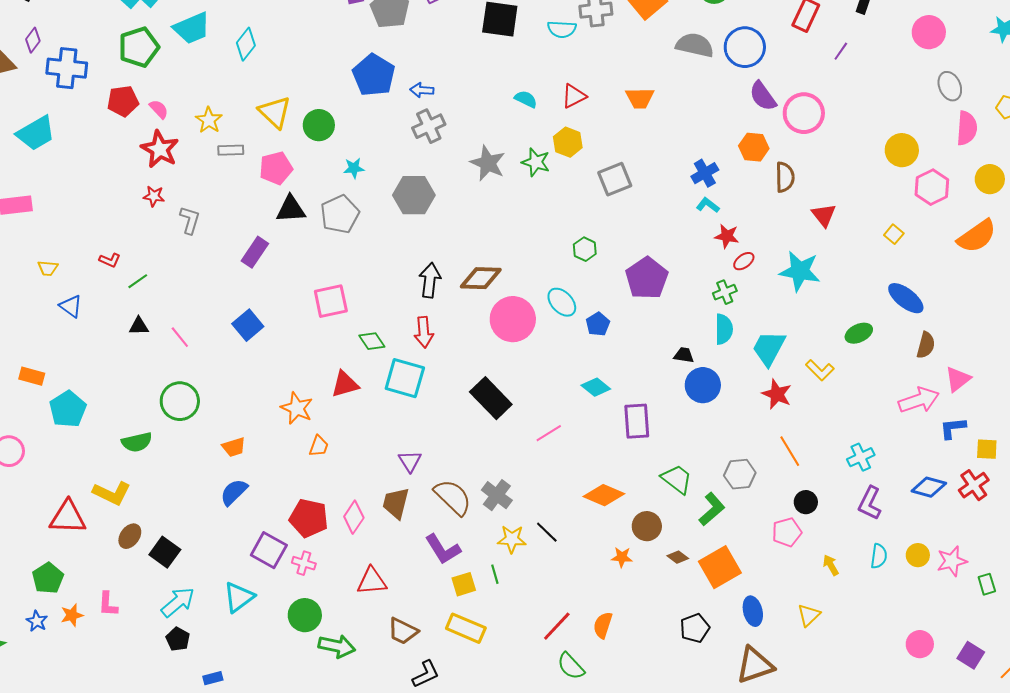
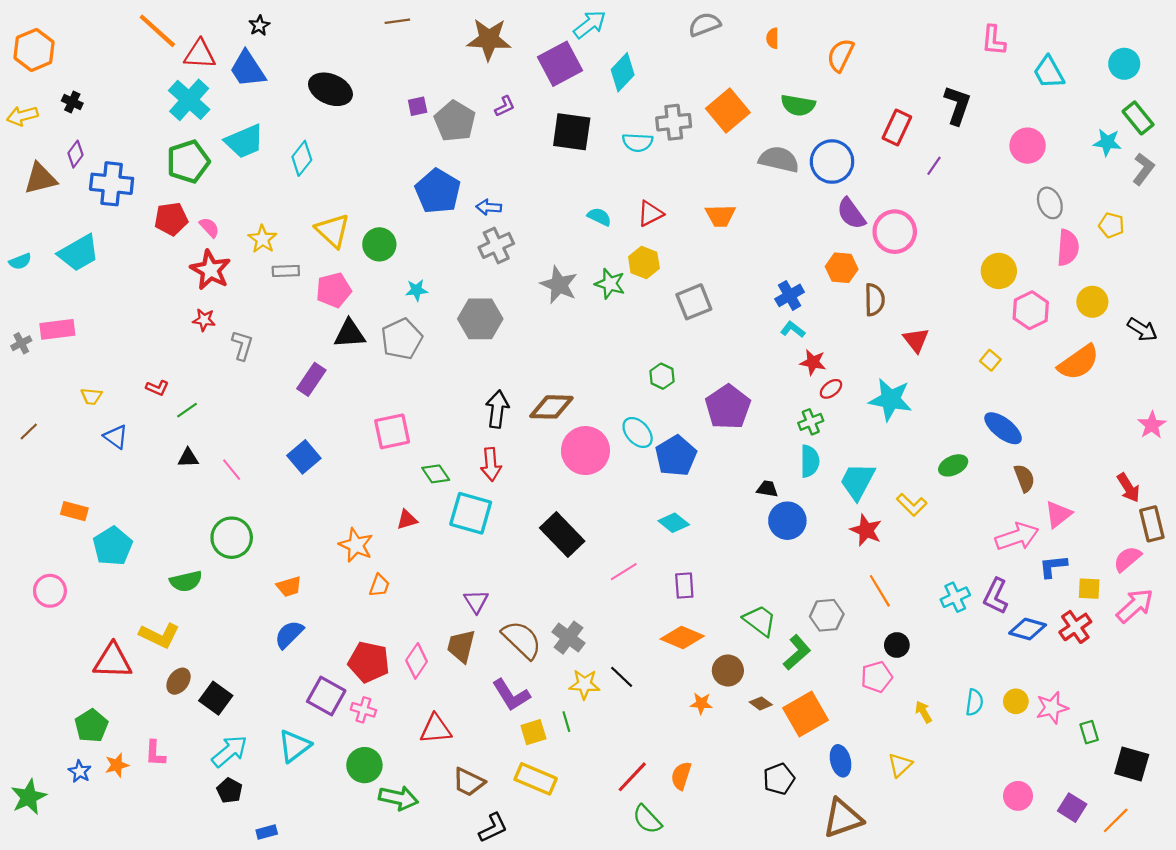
blue pentagon: (598, 324) -> (676, 456), size x1.6
brown semicircle: (926, 345) -> (1024, 478), turned -36
red triangle: (345, 384) -> (407, 520), size x0.7
purple rectangle: (637, 421) -> (684, 585), moved, size x0.7
purple L-shape: (870, 503) -> (996, 596), moved

